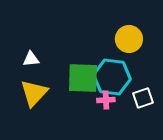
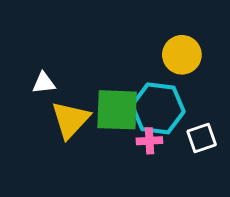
yellow triangle: (34, 93) -> (71, 120), moved

